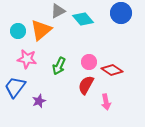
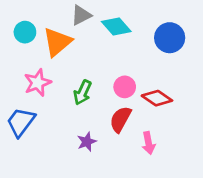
blue circle: (121, 13) -> (170, 38), moved
cyan circle: (18, 31) -> (25, 32), moved
pink star: (27, 59) -> (38, 83), turned -30
purple star: (39, 101) -> (87, 142), moved

